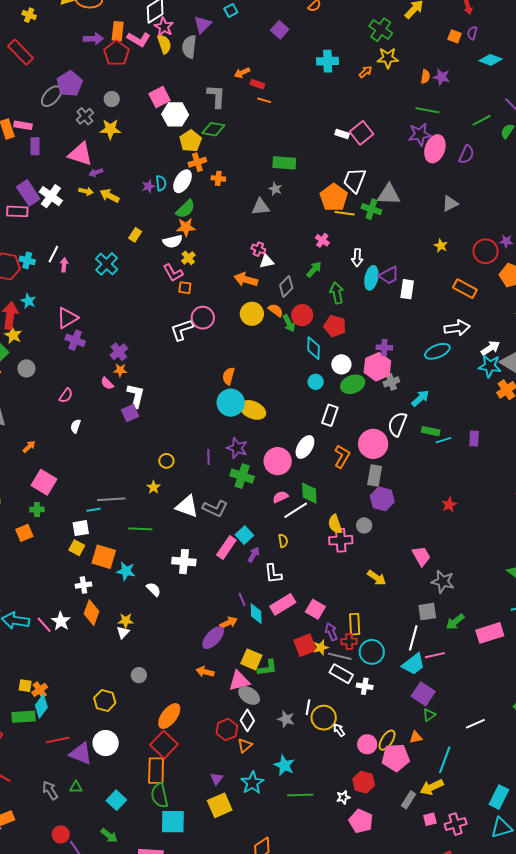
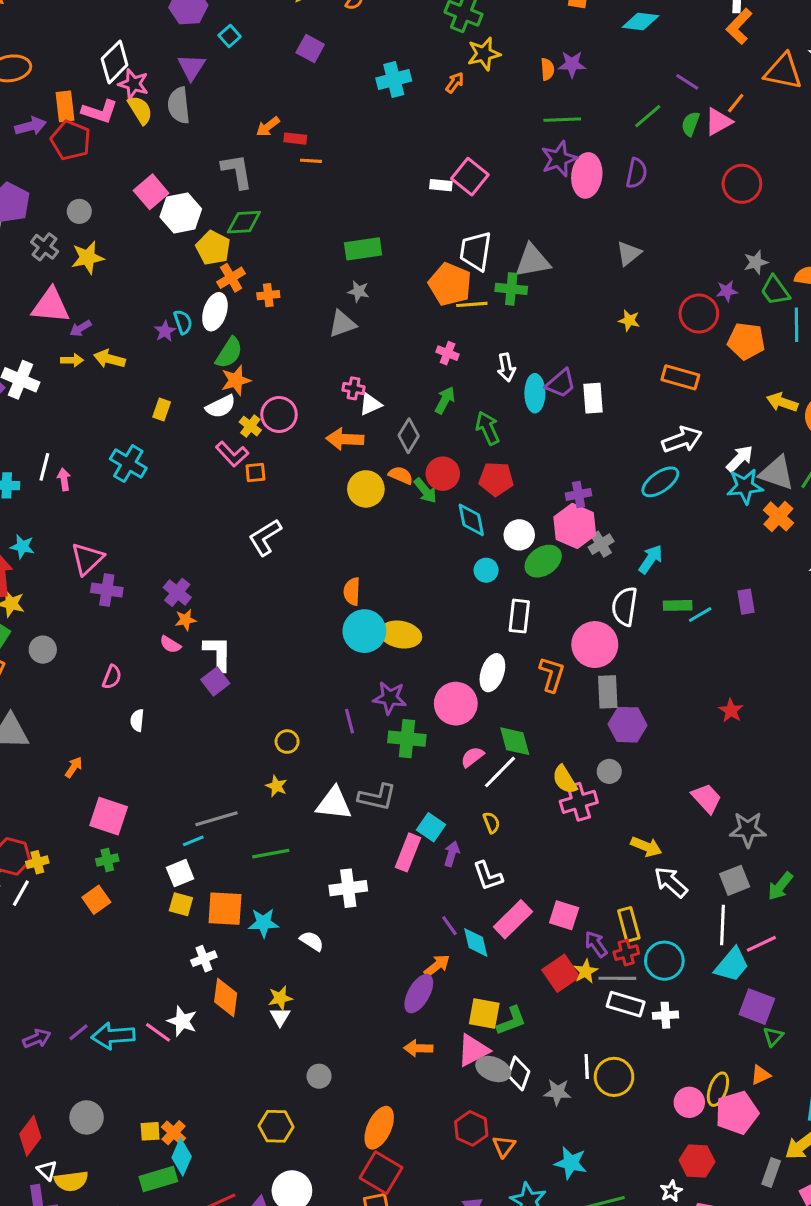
pink circle: (203, 318) -> (279, 414), moved
white diamond: (247, 720) -> (519, 1073), moved
white arrow: (339, 730) -> (671, 882), moved, size x1.6

